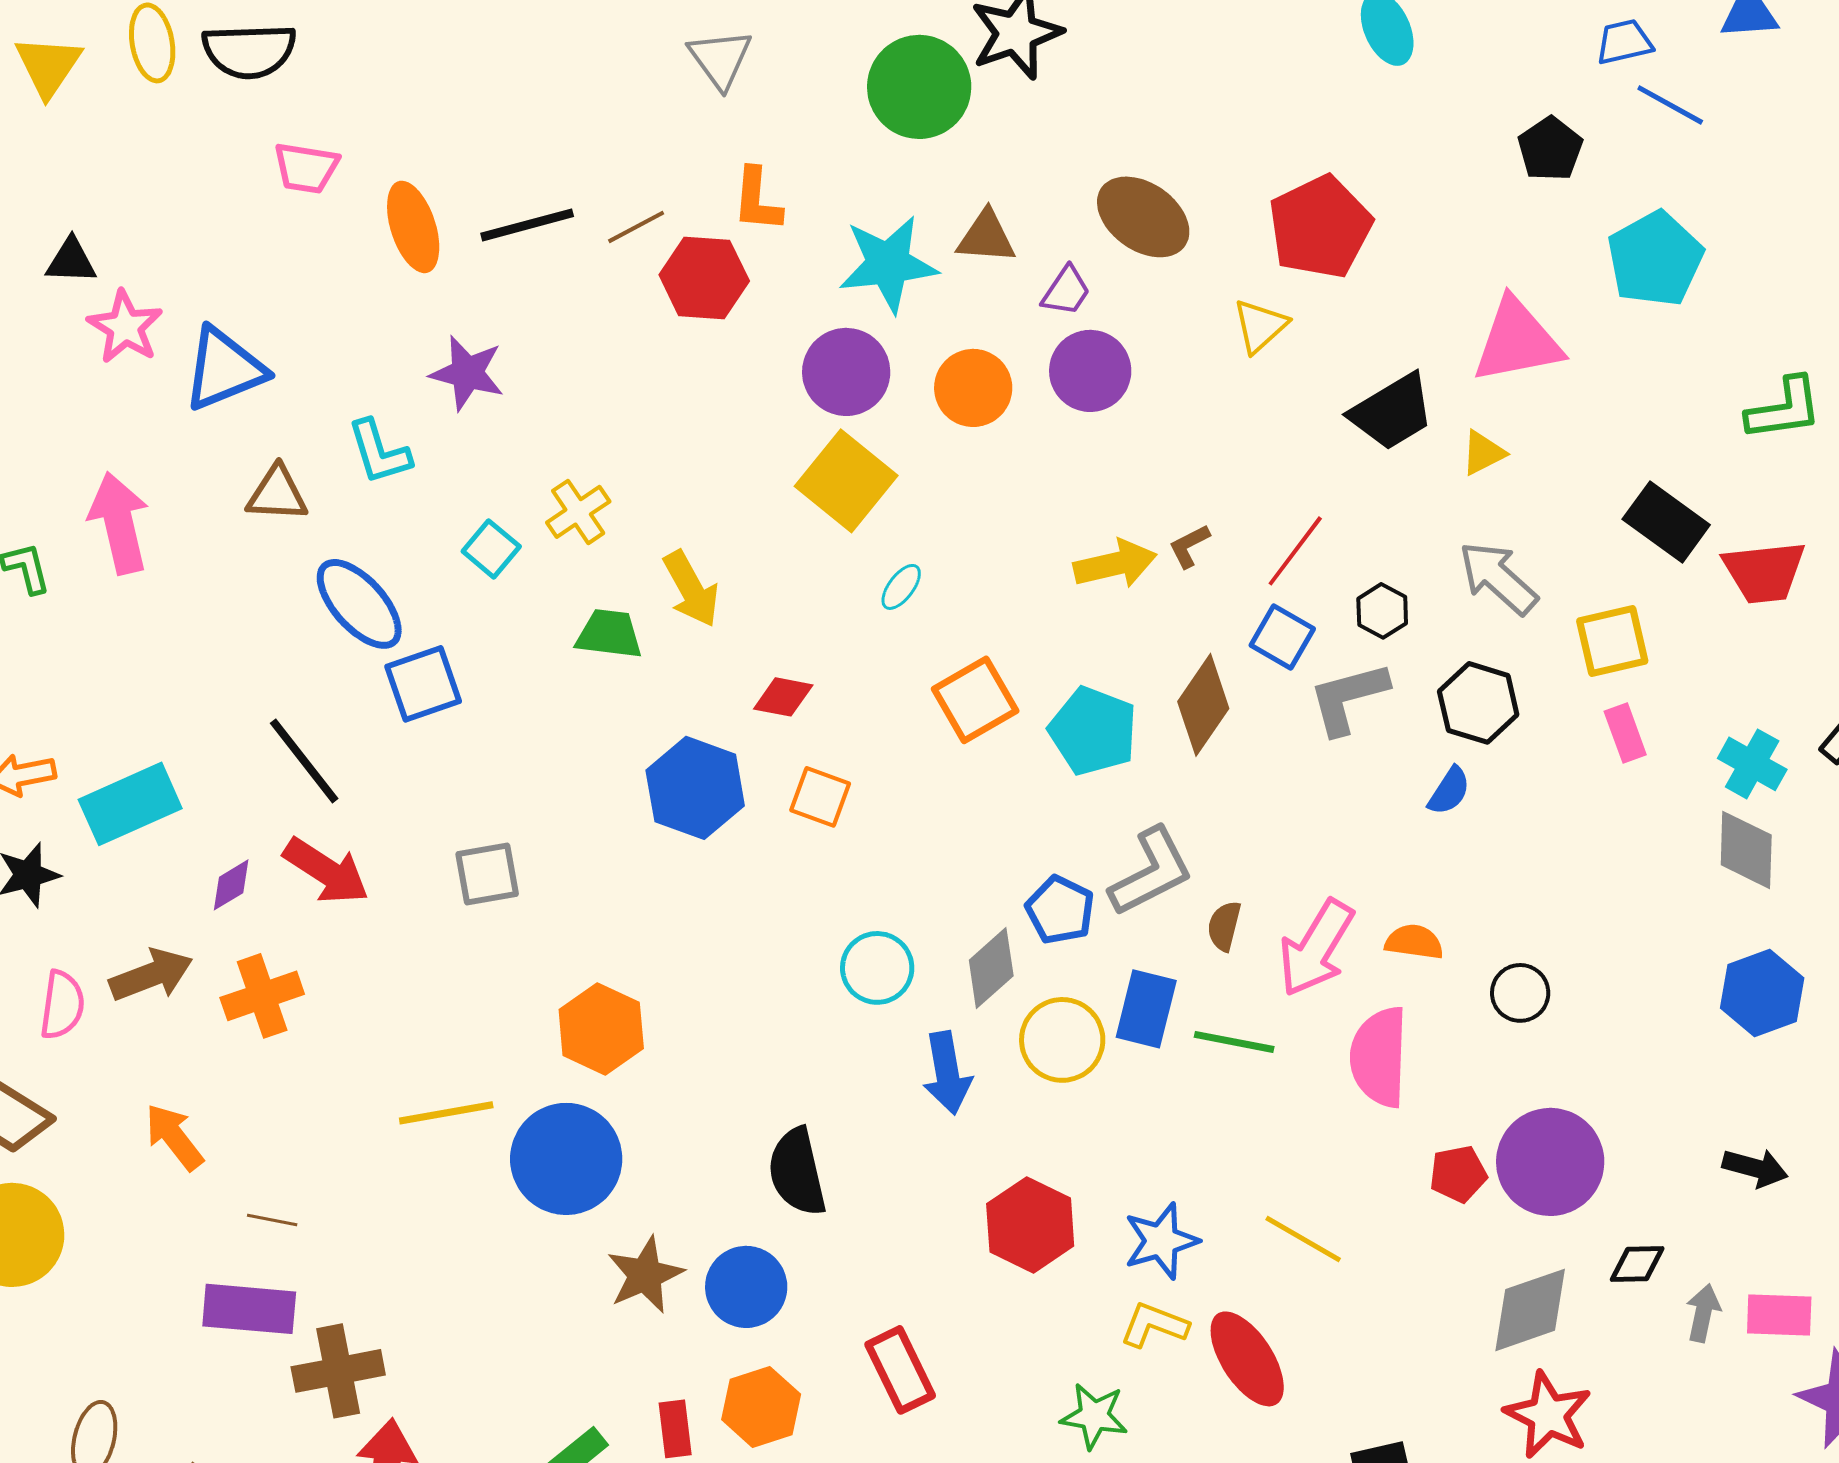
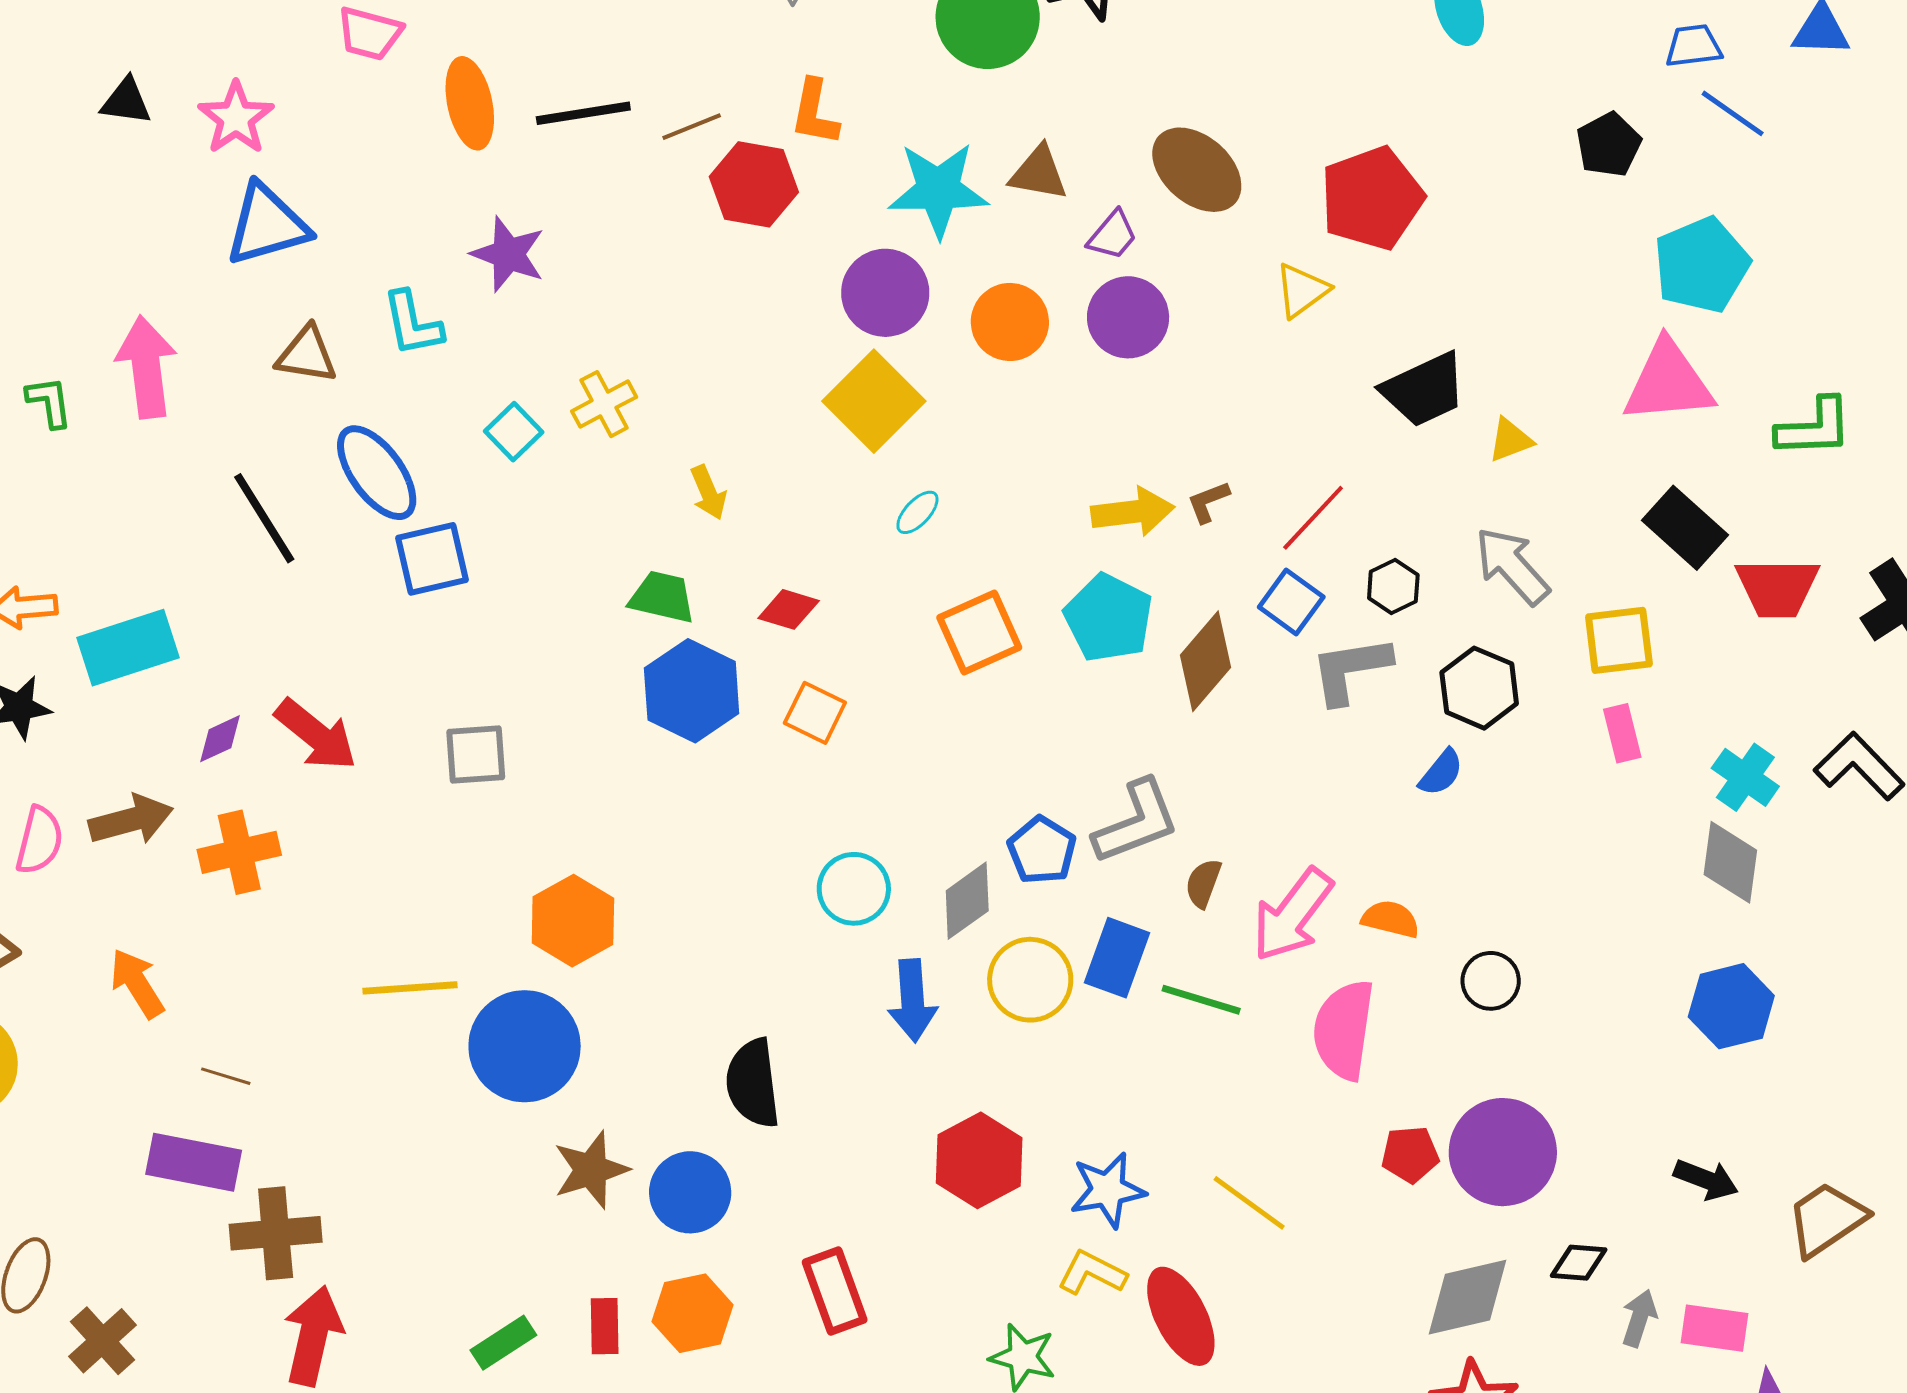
pink star: (125, 327) -> (236, 118), moved
pink triangle: (1517, 341) -> (1668, 382), moved
yellow arrow: (691, 589) -> (708, 492), size x0.7
green trapezoid: (609, 634) -> (662, 597), moved
cyan pentagon: (1093, 731) -> (1108, 618), moved
black line: (304, 761) -> (264, 518), moved

